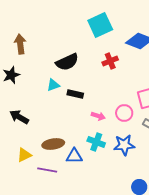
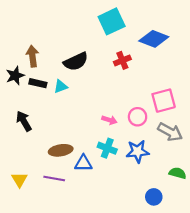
brown arrow: (20, 44) -> (32, 56), moved
black rectangle: (75, 94) -> (38, 83), moved
black arrow: (19, 117) -> (24, 121), turned 30
yellow triangle: (24, 155) -> (19, 180), moved, turned -35

